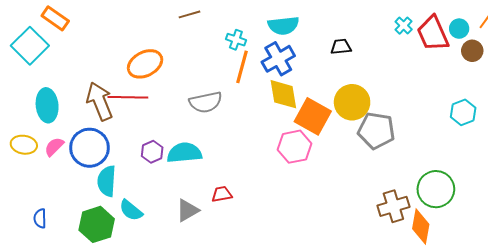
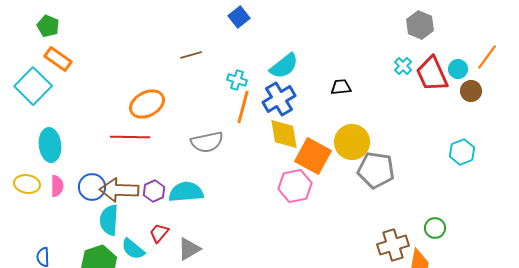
cyan semicircle: (283, 26) -> (284, 66), turned -32
brown arrow: (100, 101) -> (119, 190), moved, turned -66
pink semicircle: (54, 147) -> (57, 186), turned 135
blue circle: (89, 148) -> (92, 187), size x0.7
green circle: (436, 189) -> (435, 228), size x0.6
red trapezoid: (222, 194) -> (159, 233), moved, turned -40

